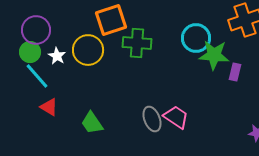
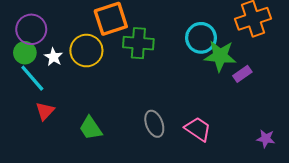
purple rectangle: (235, 72) -> (242, 74), turned 42
red triangle: (49, 107) -> (45, 111), turned 42
pink trapezoid: (176, 117) -> (198, 129), moved

